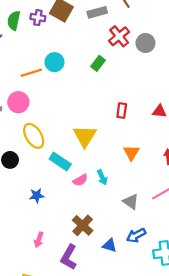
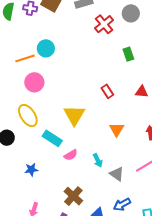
gray circle: (145, 43) -> (131, 13), moved
green rectangle: (98, 63) -> (128, 54), moved, turned -56
pink circle: (18, 102) -> (34, 82), moved
red rectangle: (122, 110) -> (107, 91), turned -40
cyan arrow: (102, 177) -> (98, 160), moved

